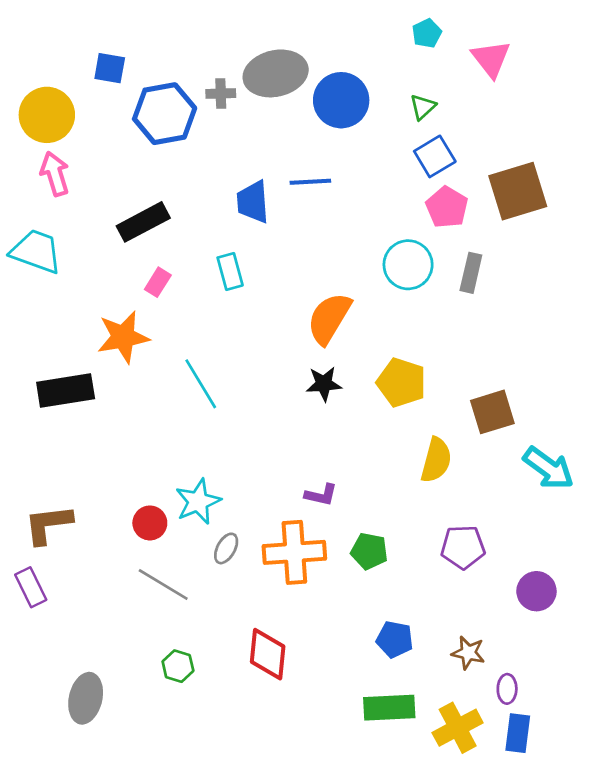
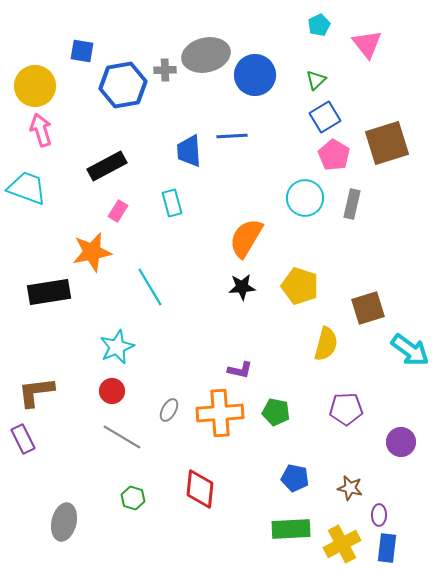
cyan star: (198, 502) -> (117, 347), moved

